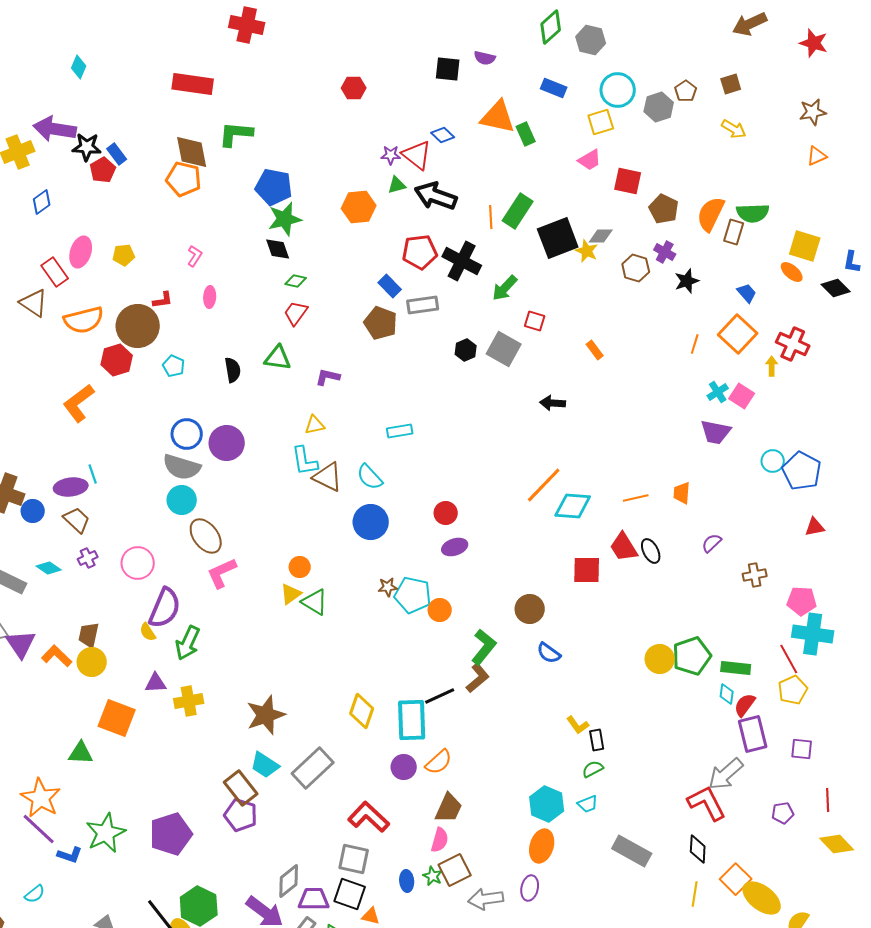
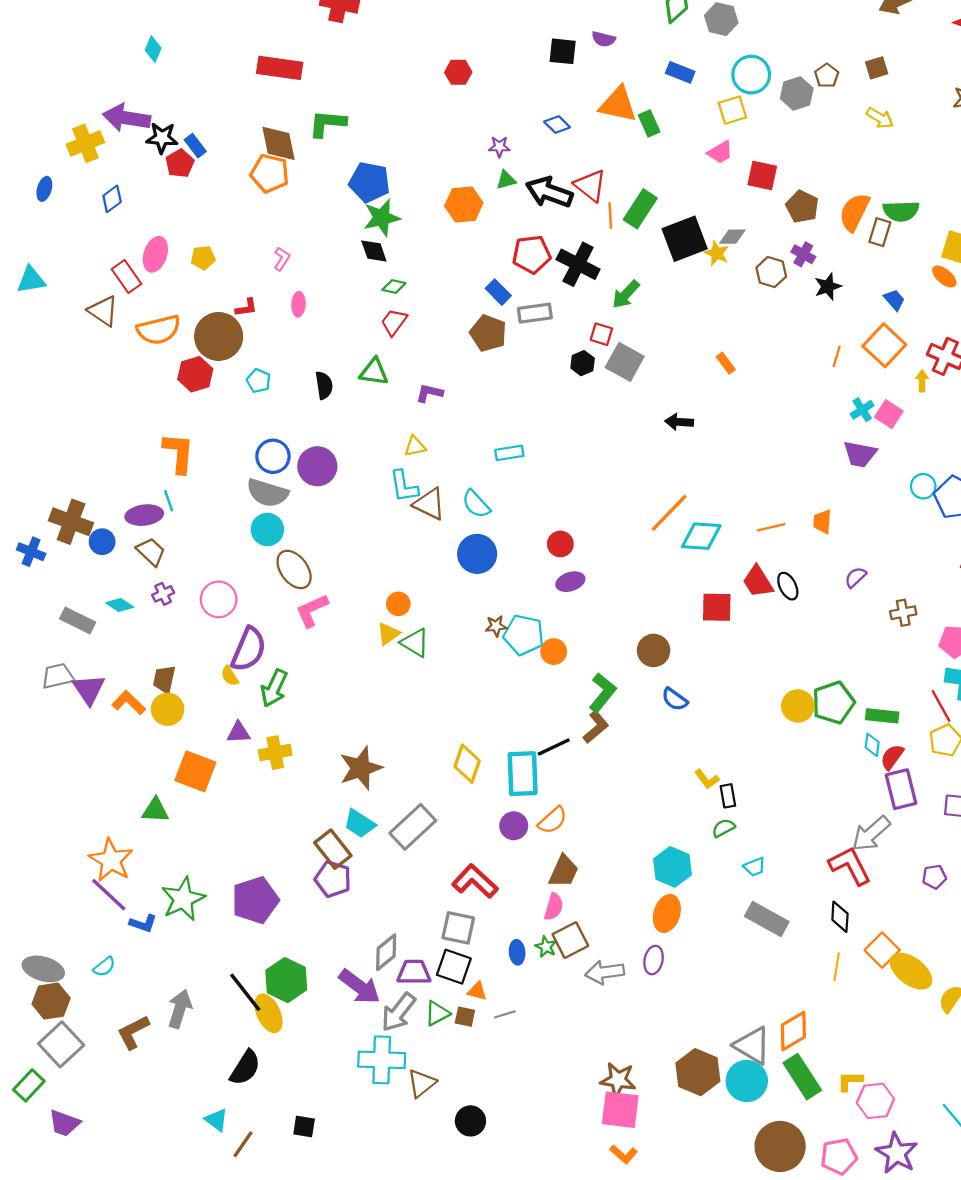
red triangle: (417, 155) -> (590, 186), moved
red square: (535, 321) -> (601, 334), moved
orange L-shape: (79, 403) -> (179, 453), moved, turned 132
cyan trapezoid: (588, 804) -> (755, 867), moved

